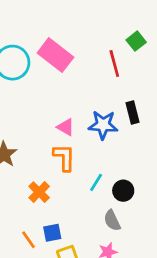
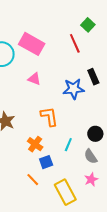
pink triangle: (66, 127) -> (34, 79), moved
cyan line: (96, 182) -> (68, 145), moved
blue square: (52, 233) -> (46, 162), moved

